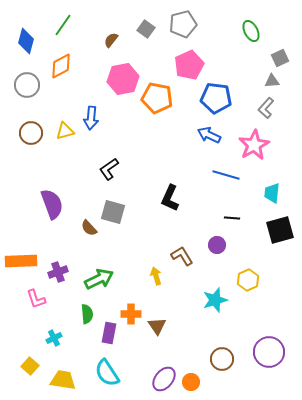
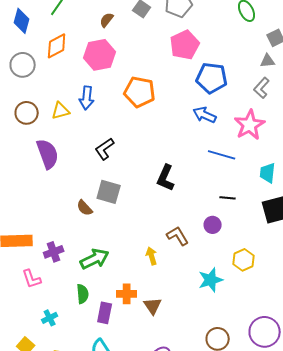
pink hexagon: (123, 79) -> (100, 55), moved
orange pentagon: (157, 98) -> (140, 92), moved
purple semicircle: (52, 204) -> (48, 154), moved

